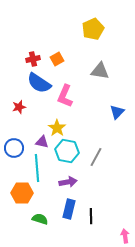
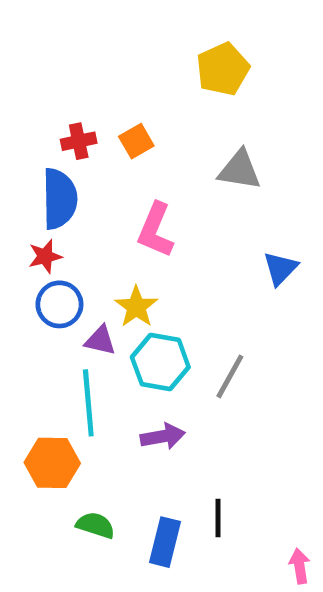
blue semicircle: (39, 83) -> (59, 199), moved, turned -125
blue circle: (14, 148) -> (59, 304), moved
blue rectangle: (69, 209) -> (165, 542), moved

